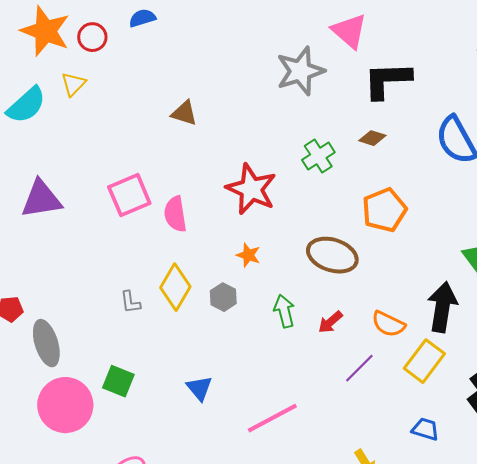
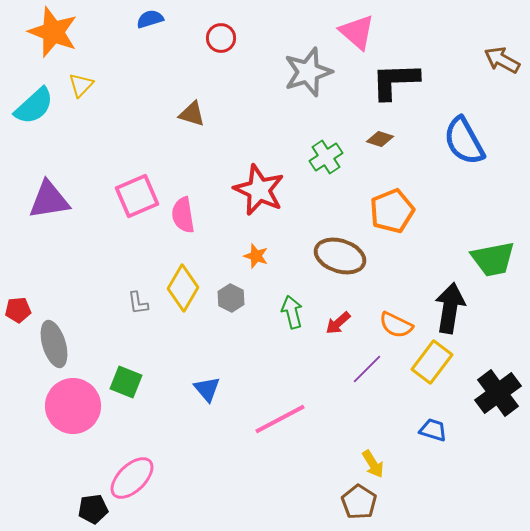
red circle: (92, 37) -> (221, 38), moved

